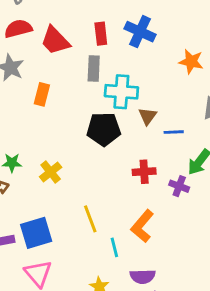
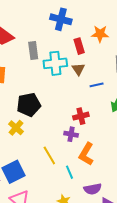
red rectangle: (101, 34) -> (79, 46), moved
brown triangle: (148, 116) -> (78, 69), moved
black pentagon: (104, 129) -> (29, 105), moved
purple cross: (179, 186) -> (71, 134), moved

